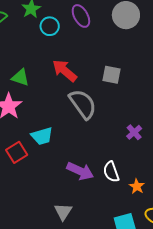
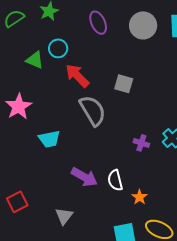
cyan circle: (50, 26) -> (58, 48), moved
green triangle: (20, 78) -> (35, 60), moved
purple cross: (134, 132) -> (141, 143), turned -35
red square: (17, 152) -> (17, 202), moved

